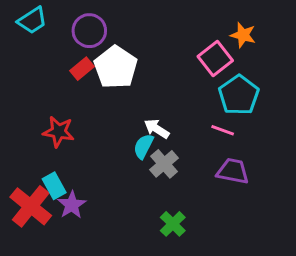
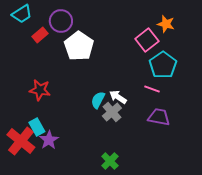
red rectangle: (82, 69) -> (40, 35), moved
white arrow: (157, 129) -> (118, 97), moved
green cross: (173, 224) -> (110, 161), moved

